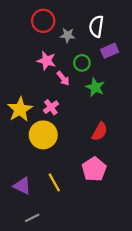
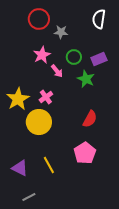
white semicircle: (96, 26) -> (99, 19), moved
purple rectangle: (110, 51) -> (99, 59), moved
pink star: (47, 61) -> (42, 55), turned 30

